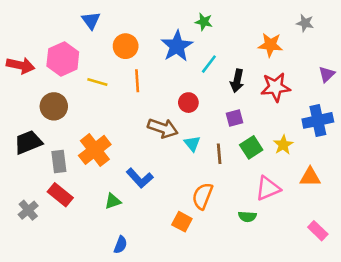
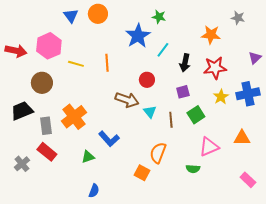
orange circle: (126, 46) -> (98, 14), moved
yellow star: (283, 145) -> (221, 97), moved

